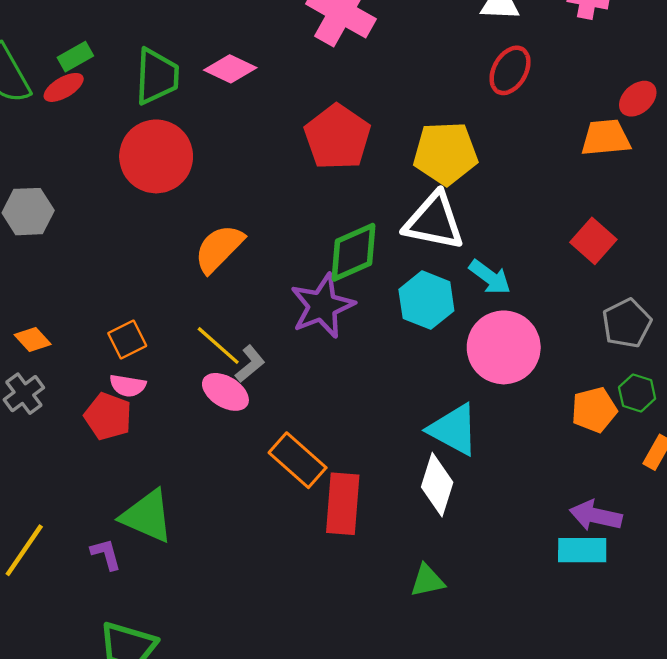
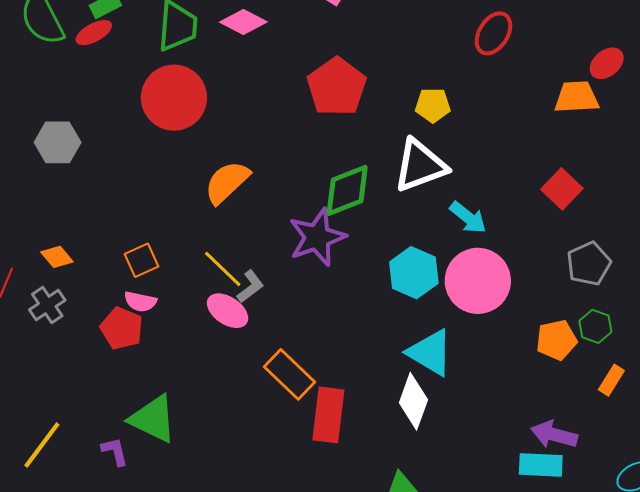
yellow pentagon: (445, 153) -> (433, 105), size x0.6
white triangle: (434, 221) -> (420, 166), turned -34
cyan hexagon: (426, 300) -> (414, 273), moved

